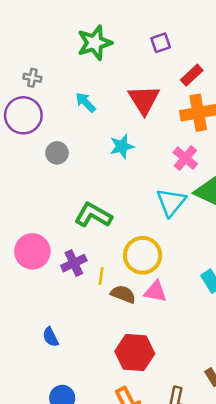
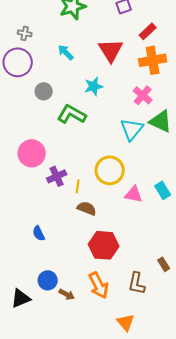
green L-shape: (93, 215) -> (72, 114), moved
pink circle: (32, 251) -> (32, 153), moved
pink triangle: (155, 292) -> (134, 194), moved
brown semicircle: (123, 294) -> (87, 208), moved

